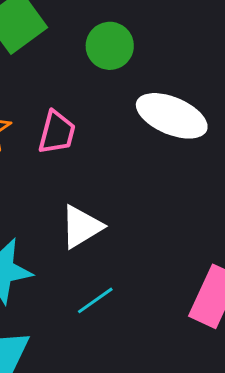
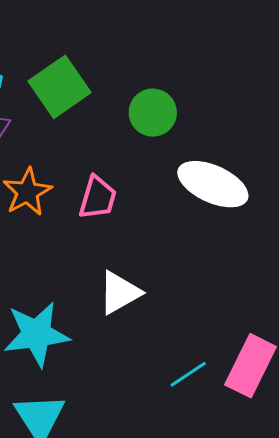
cyan line: (95, 300) -> (188, 374), moved

